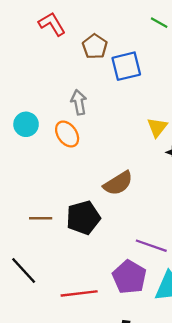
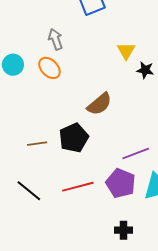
purple line: (151, 246) -> (136, 154), turned -32
red line: (79, 293) -> (78, 187), moved

